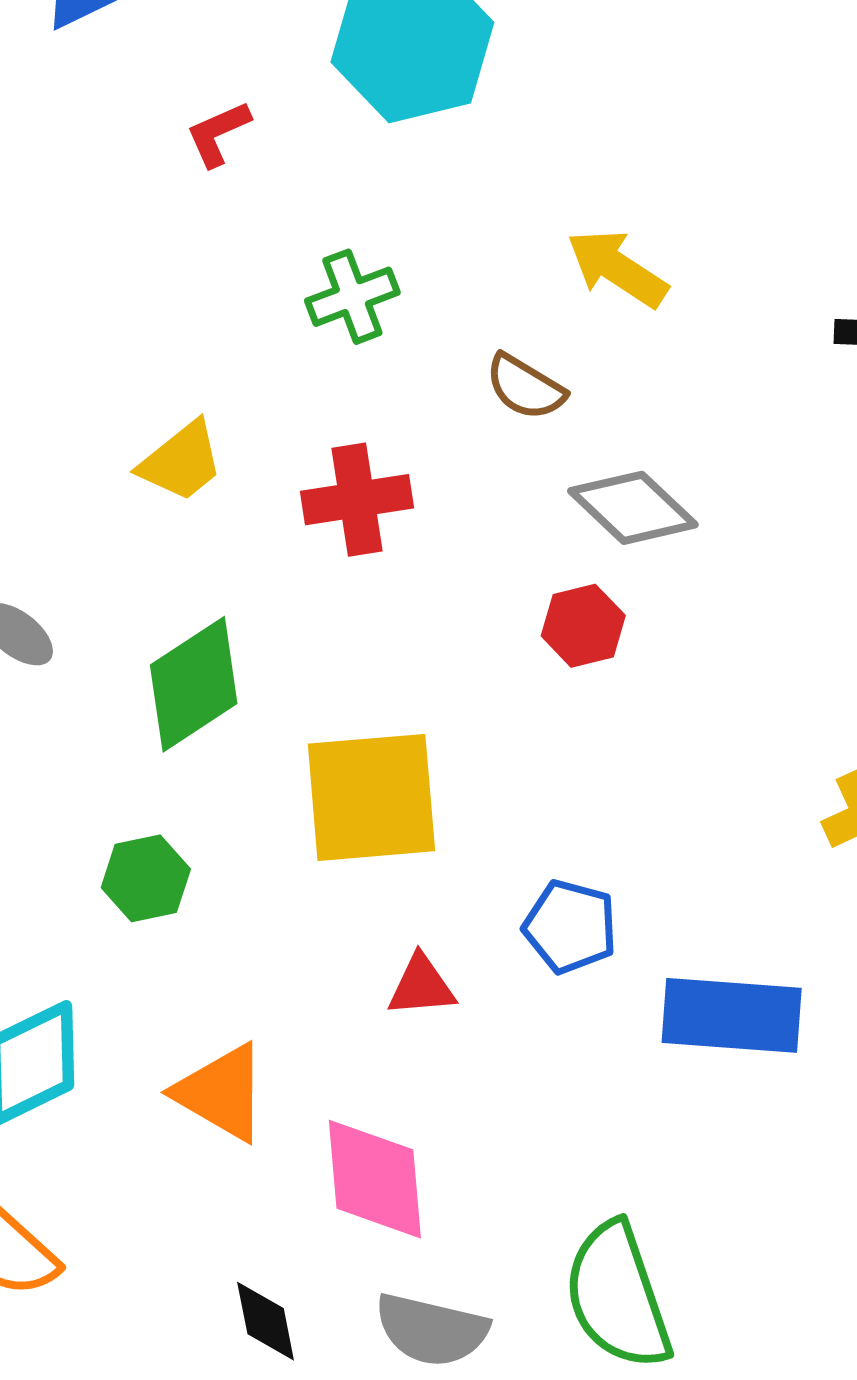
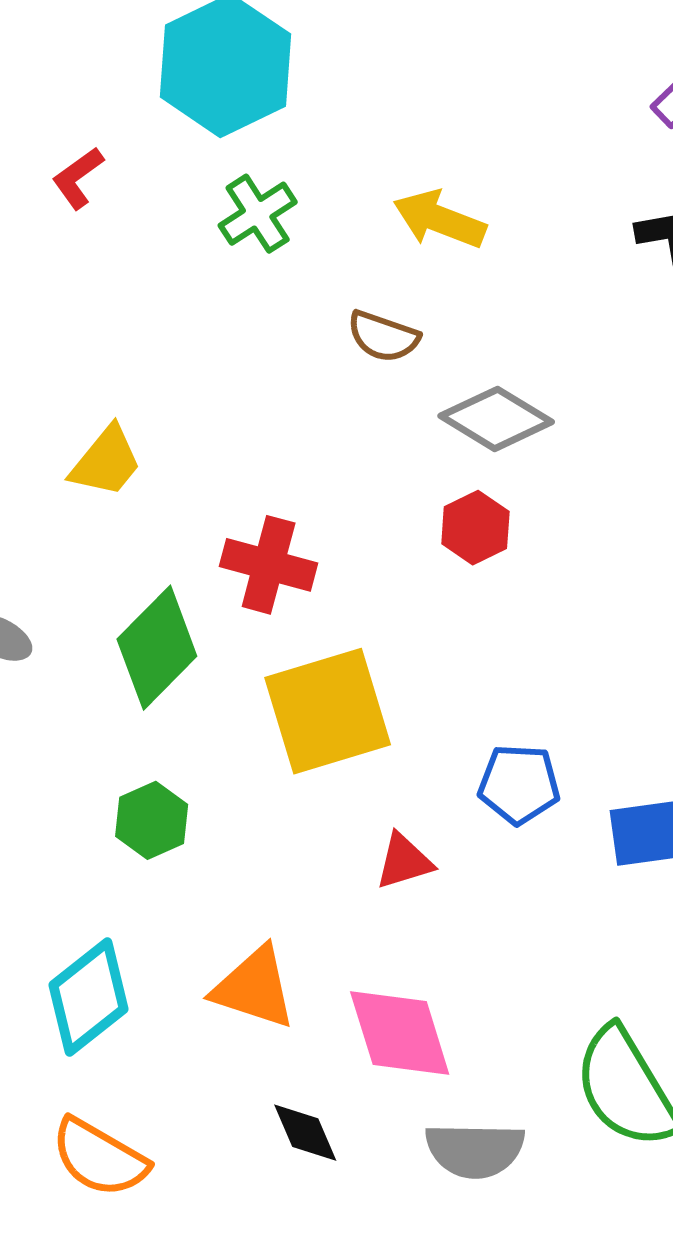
green cross: (352, 297) -> (258, 214), moved
red cross: (357, 500) -> (269, 565), moved, turned 36
black diamond: (266, 1321) -> (305, 1133), moved

